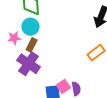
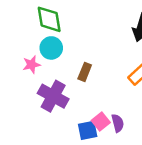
brown rectangle: (32, 45) -> (85, 72), moved

